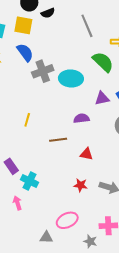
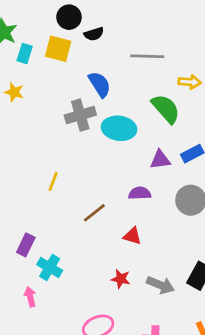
gray line: (87, 26) -> (147, 56), turned -70
blue semicircle: (25, 52) -> (100, 84), moved
purple semicircle: (81, 118) -> (140, 193), moved
brown line: (58, 140) -> (94, 213), turned -36
purple rectangle: (11, 166) -> (26, 245), turned 56

